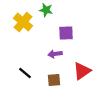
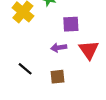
red triangle: (82, 71) -> (89, 50), moved, turned -30

